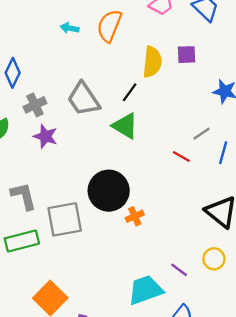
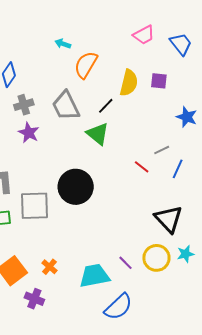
orange semicircle: (109, 26) -> (86, 65), moved
orange cross: (135, 216) -> (49, 267), moved, turned -35
yellow circle: (214, 259) -> (156, 258), size x1.4

